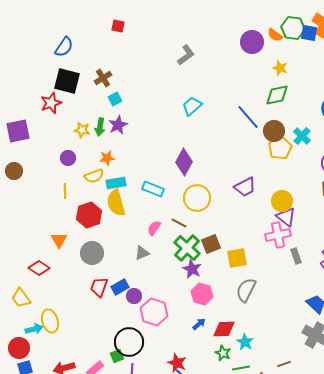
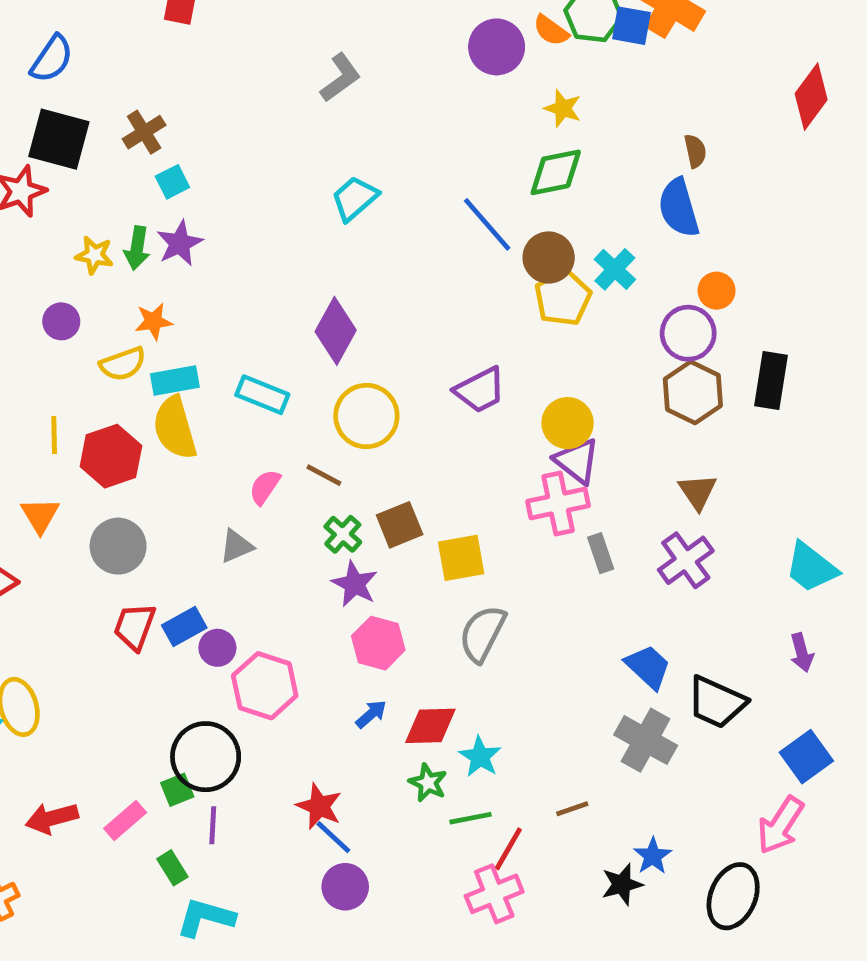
yellow line: (65, 191) -> (54, 435), moved
green cross: (187, 248) -> (343, 534), size x0.6

